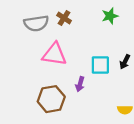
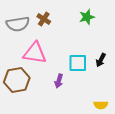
brown hexagon: (51, 99) -> (17, 80), moved

